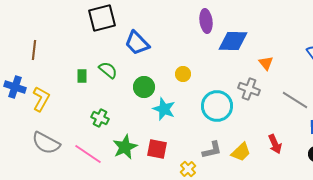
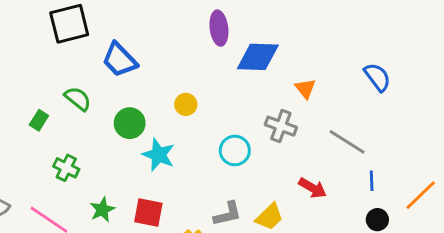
green rectangle: (82, 76) -> (39, 120), moved, turned 32
cyan circle: (217, 106) -> (235, 151), size x0.7
red arrow: (275, 144) -> (313, 188), moved, turned -36
green star: (125, 147) -> (102, 210), size x0.7

